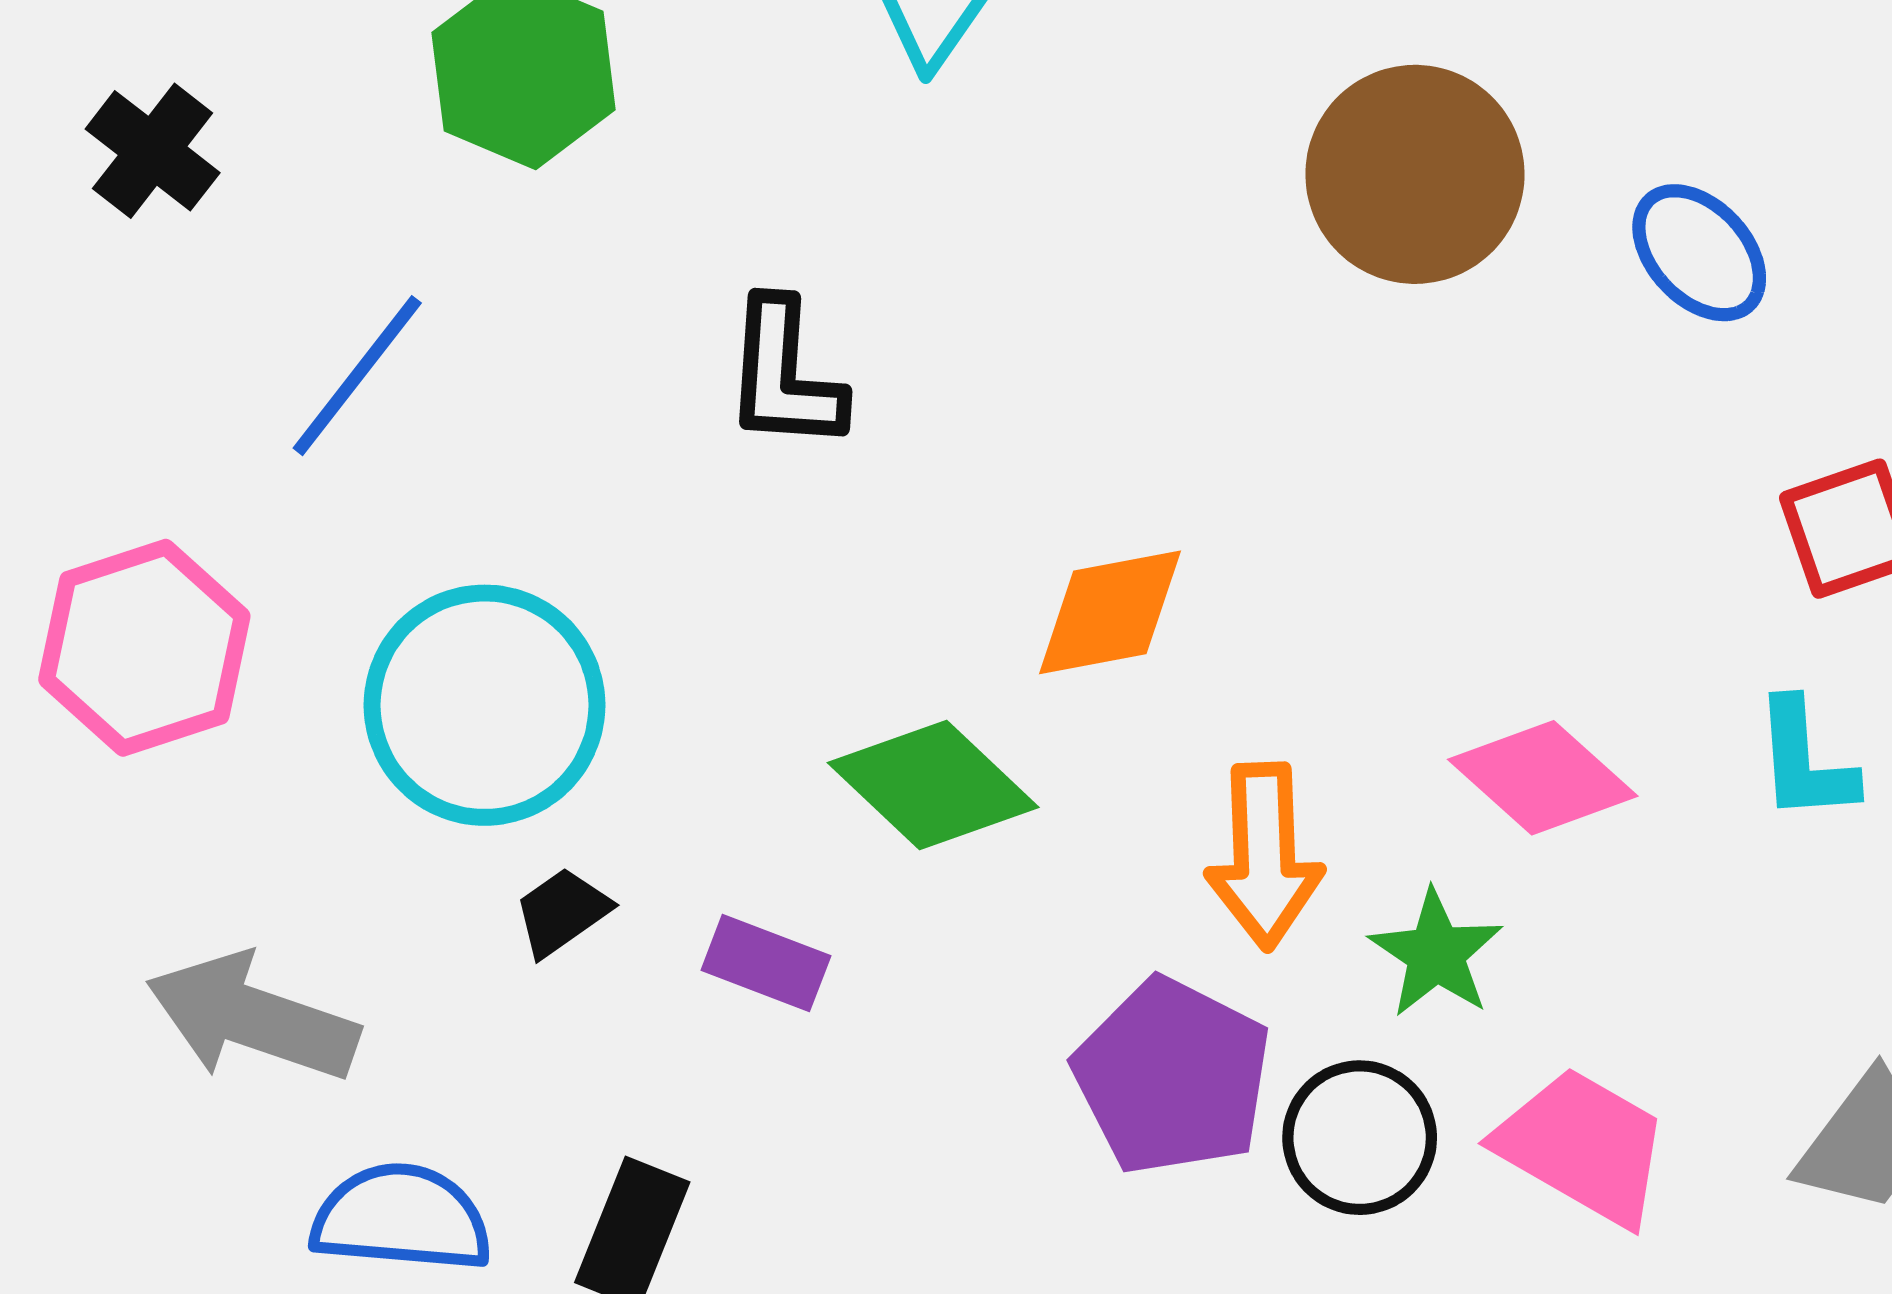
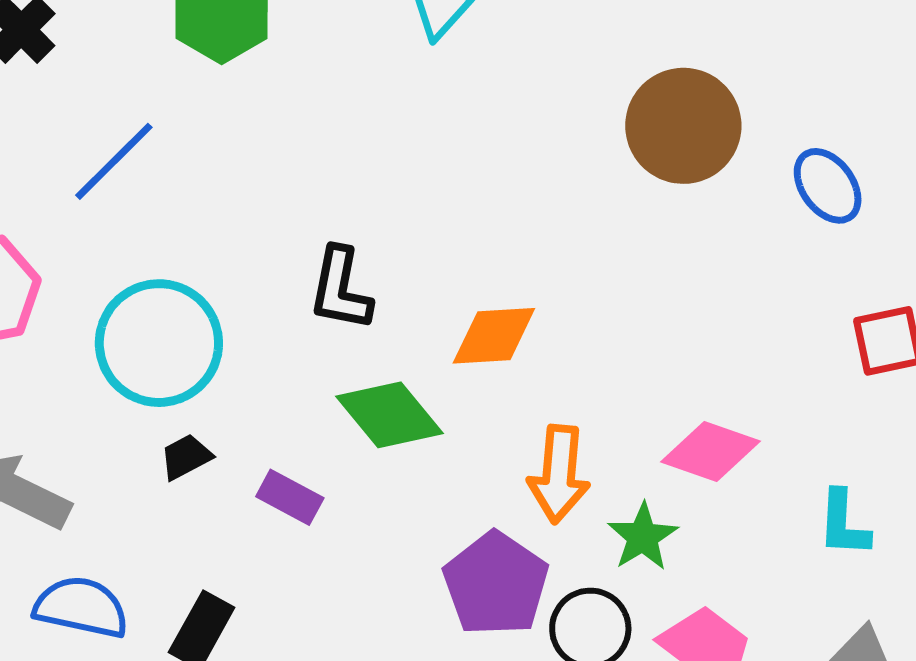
black L-shape: (784, 375) -> (340, 289), moved
cyan L-shape: (1805, 761) -> (844, 524), moved
pink diamond: (1543, 778) -> (710, 452), turned -30

